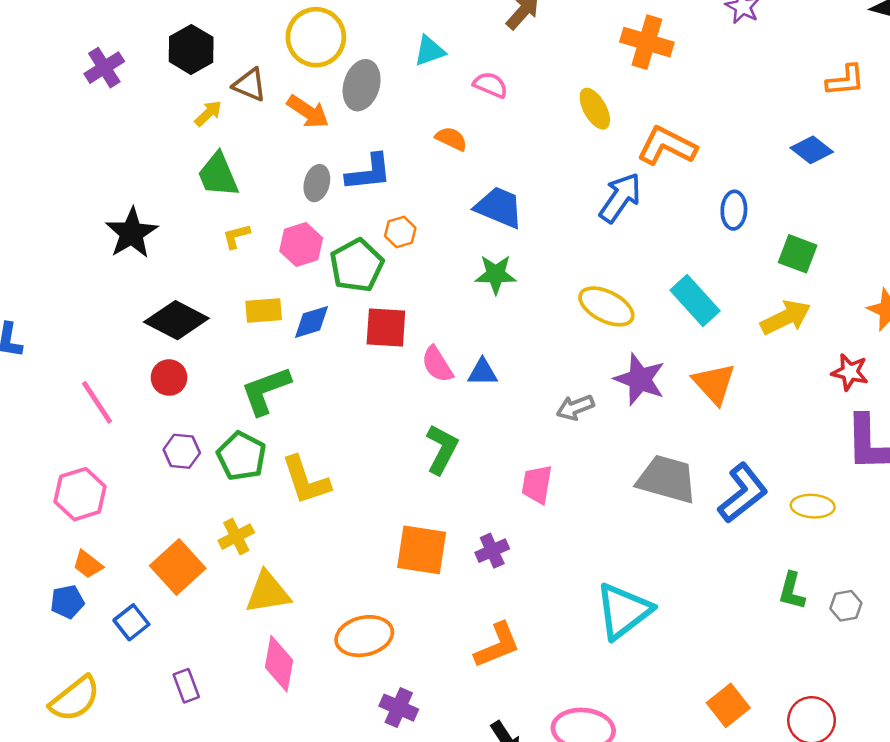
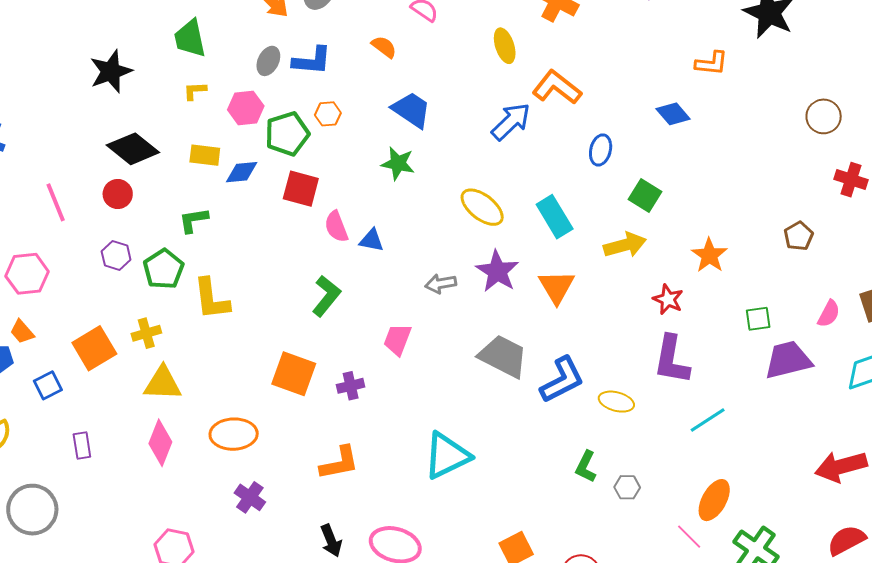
green L-shape: (266, 391) -> (194, 220), size x0.7

